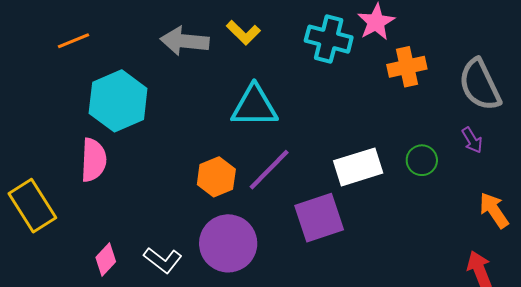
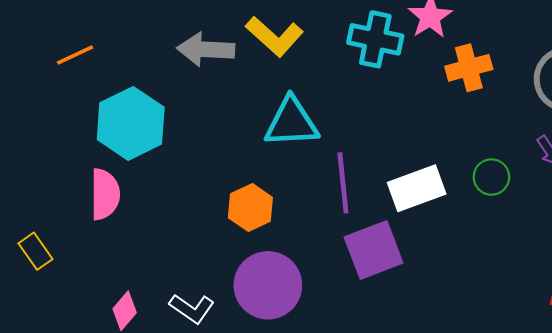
yellow L-shape: (243, 33) -> (274, 36), size x1.4
purple line: (269, 170) -> (343, 183), moved, turned -48
yellow rectangle: (32, 206) -> (35, 251), size x0.6

